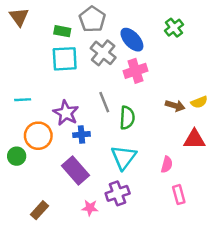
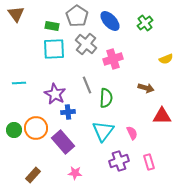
blue ellipse: (132, 40) -> (110, 21), moved
yellow semicircle: (199, 102) -> (166, 59), moved
orange circle: (38, 136) -> (36, 128), moved
pink semicircle: (167, 165) -> (132, 133), moved, turned -40
purple cross: (118, 193) -> (119, 161), moved

